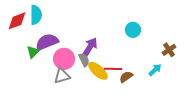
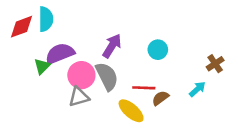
cyan circle: (133, 30) -> (158, 50), moved
purple arrow: (90, 47) -> (112, 46), moved
gray semicircle: (84, 60) -> (107, 76), size x1.6
yellow ellipse: (98, 71) -> (131, 111), moved

